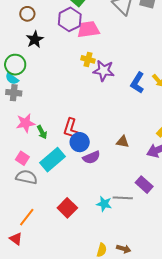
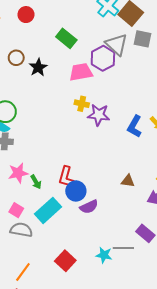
purple hexagon: (70, 19) -> (103, 58), moved
black star: (35, 39) -> (38, 67), moved
brown triangle: (123, 142) -> (128, 181), moved

